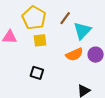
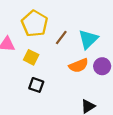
brown line: (65, 18) -> (61, 38), moved
yellow square: (40, 40) -> (31, 57), moved, turned 32

